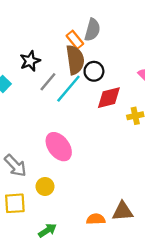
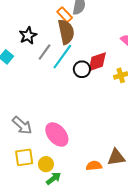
black circle: (94, 71) -> (82, 69), moved
pink ellipse: (59, 147) -> (57, 134), moved
yellow circle: (45, 186) -> (46, 164), moved

